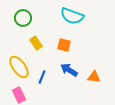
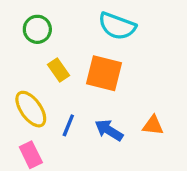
orange square: (64, 45) -> (104, 73), size x1.6
blue arrow: (69, 70) -> (109, 130), moved

